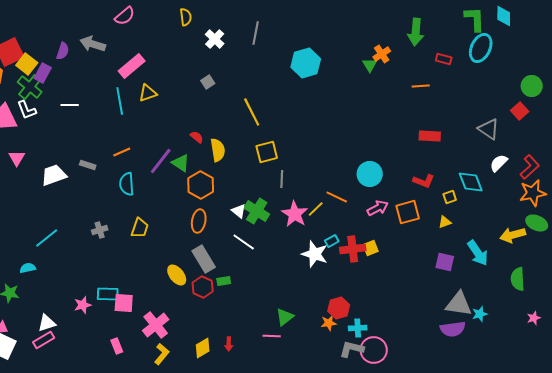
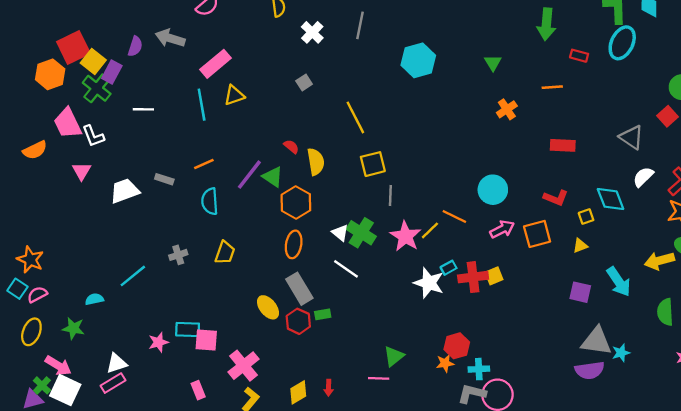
orange cross: (382, 54) -> (507, 109), moved
white L-shape: (27, 110) -> (93, 136), moved
cyan line: (47, 238) -> (133, 276), moved

